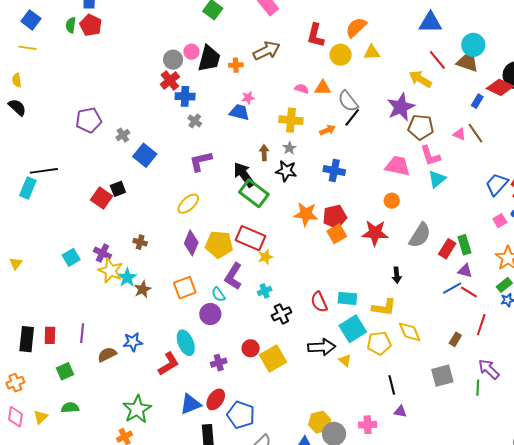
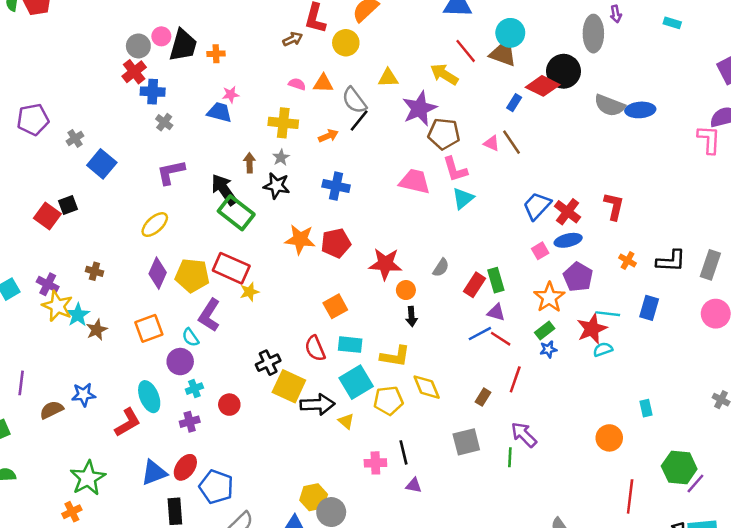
brown arrow: (267, 51) -> (293, 39), moved, size x0.6
yellow triangle: (372, 52) -> (388, 78), moved
orange circle: (392, 201) -> (406, 290), moved
orange square: (337, 234) -> (335, 306), moved
gray semicircle: (420, 235) -> (441, 268), size x0.6
cyan cross: (265, 291) -> (194, 389), moved
yellow square: (273, 358) -> (289, 386), moved, turned -36
pink cross: (368, 425) -> (375, 463), moved

